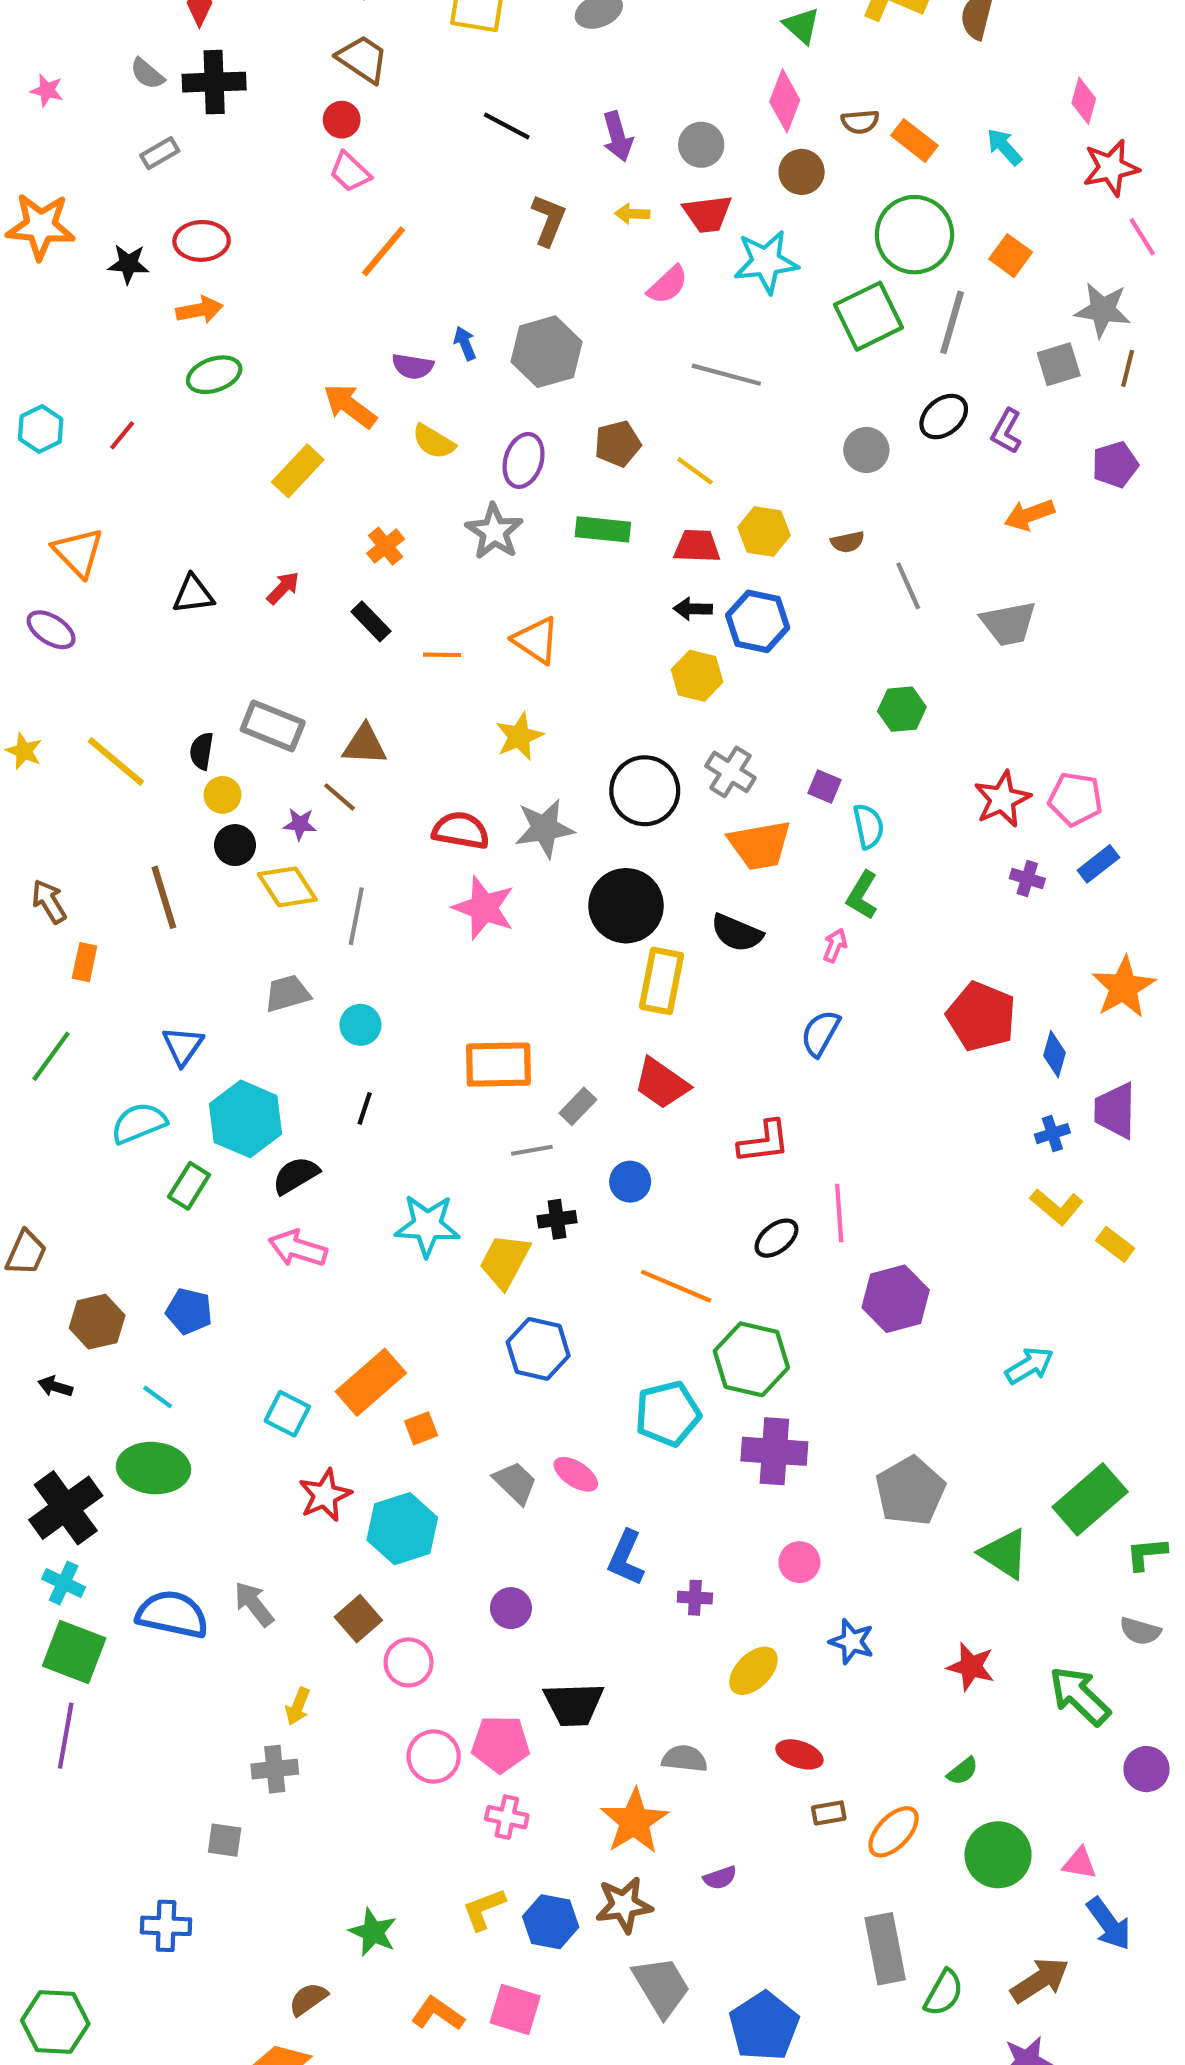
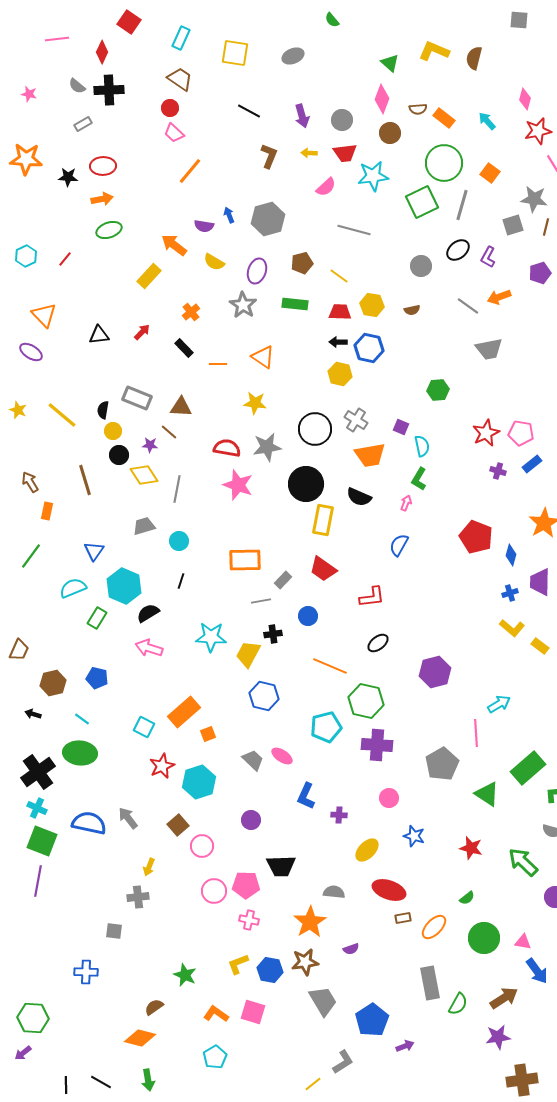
gray line: (908, 586) -> (468, 306), moved, turned -30
yellow star: (519, 736) -> (255, 403), turned 30
pink line: (839, 1213) -> (476, 733), moved
red ellipse: (799, 1754) -> (389, 890), size x1.5

